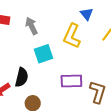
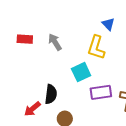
cyan square: (43, 54) -> (81, 72), moved

